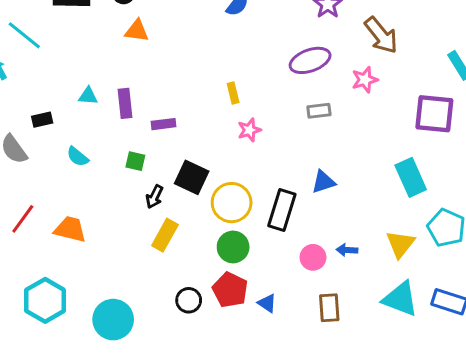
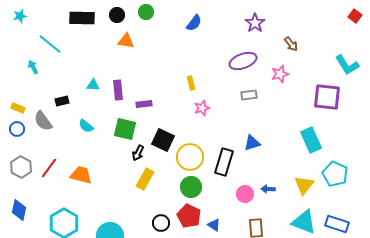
brown arrow: (381, 35) -> (291, 44), size x0.6
green square: (135, 161) -> (125, 129), size x1.6

